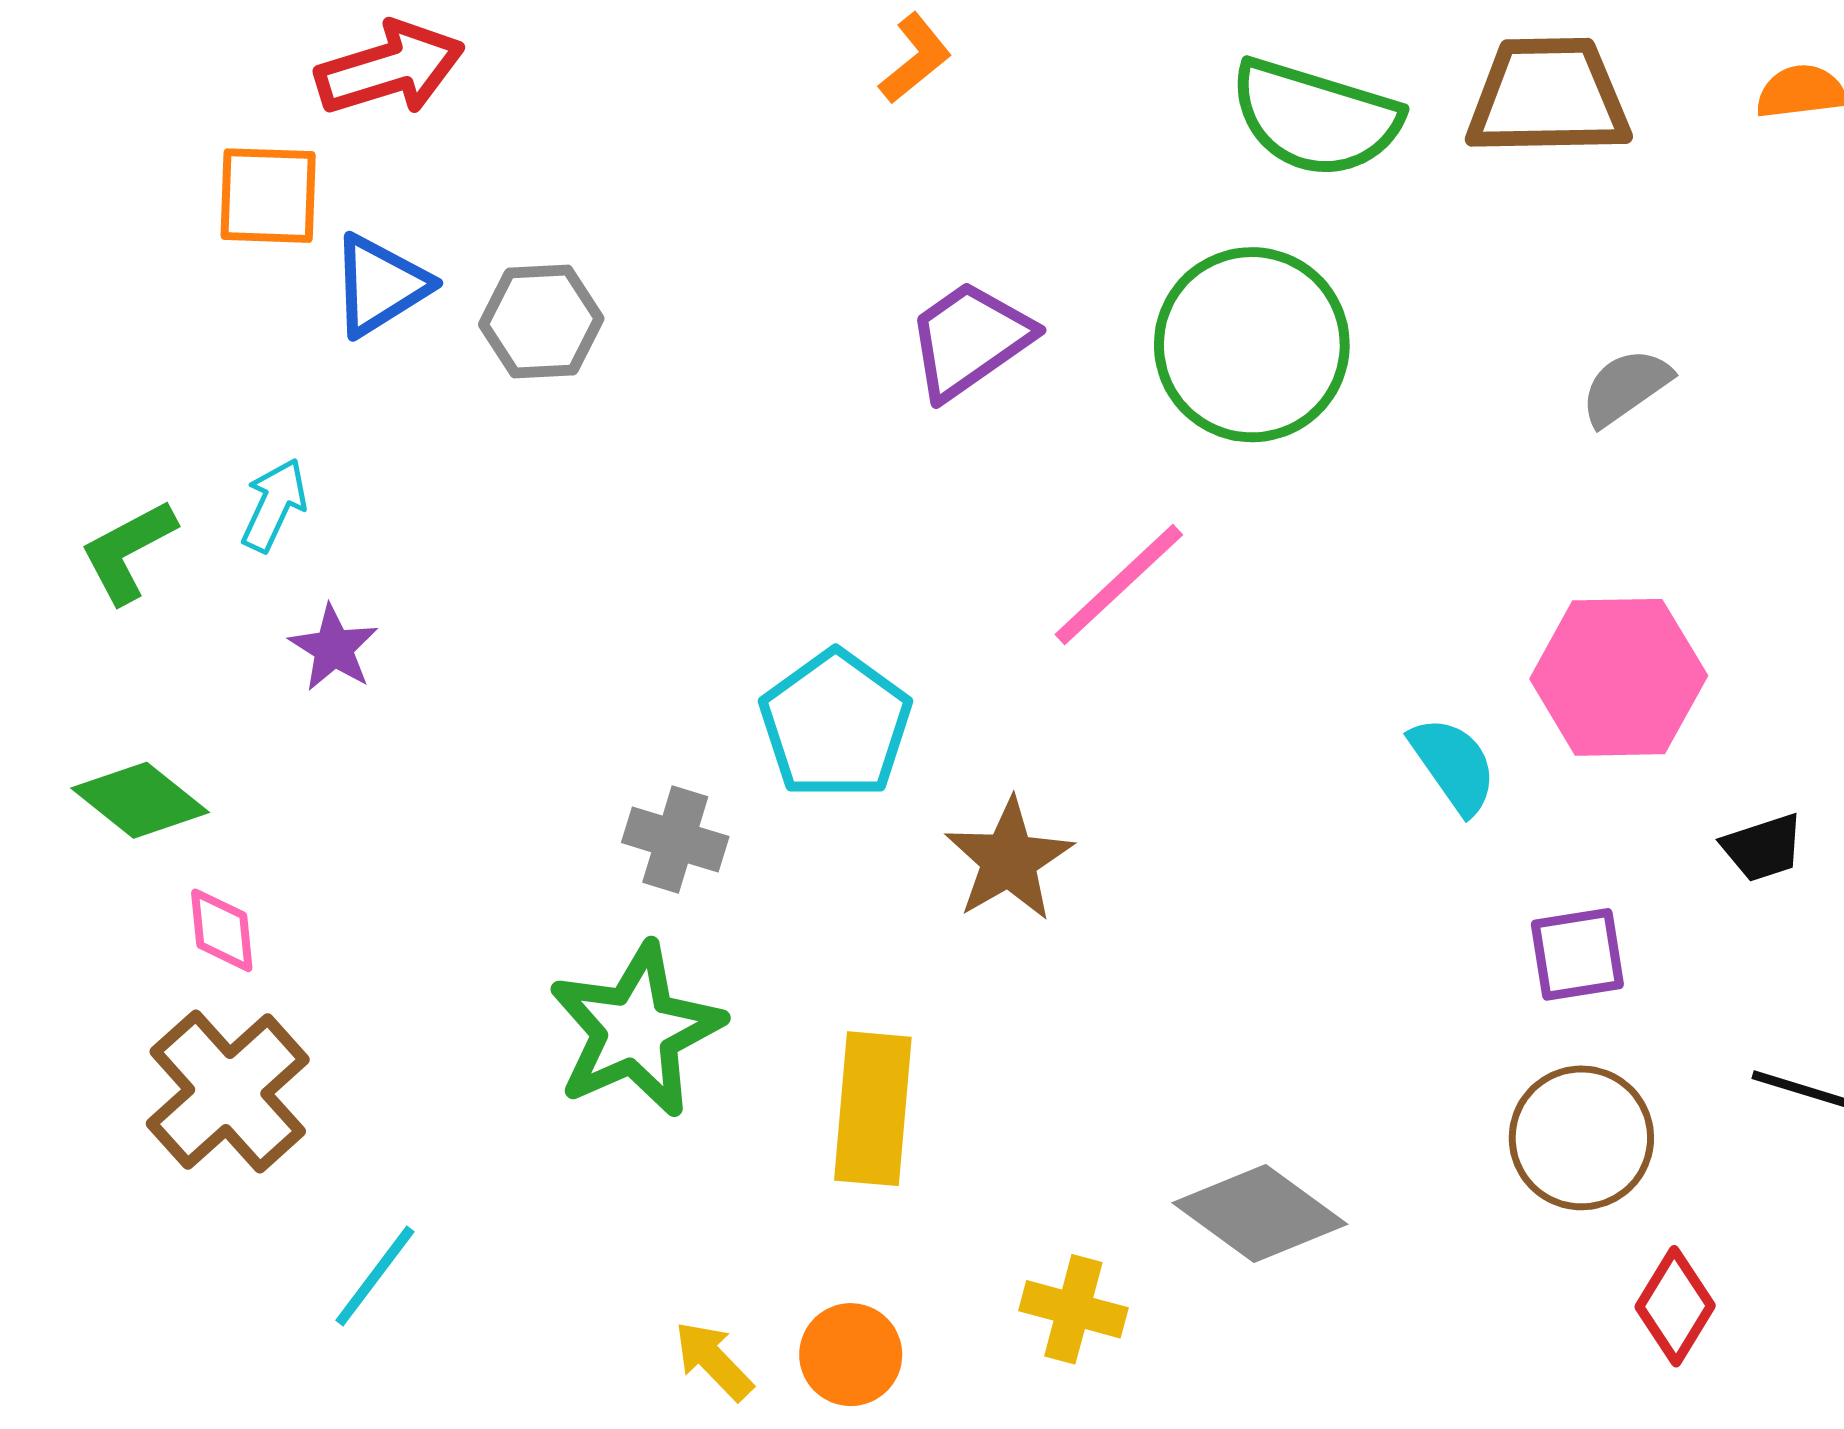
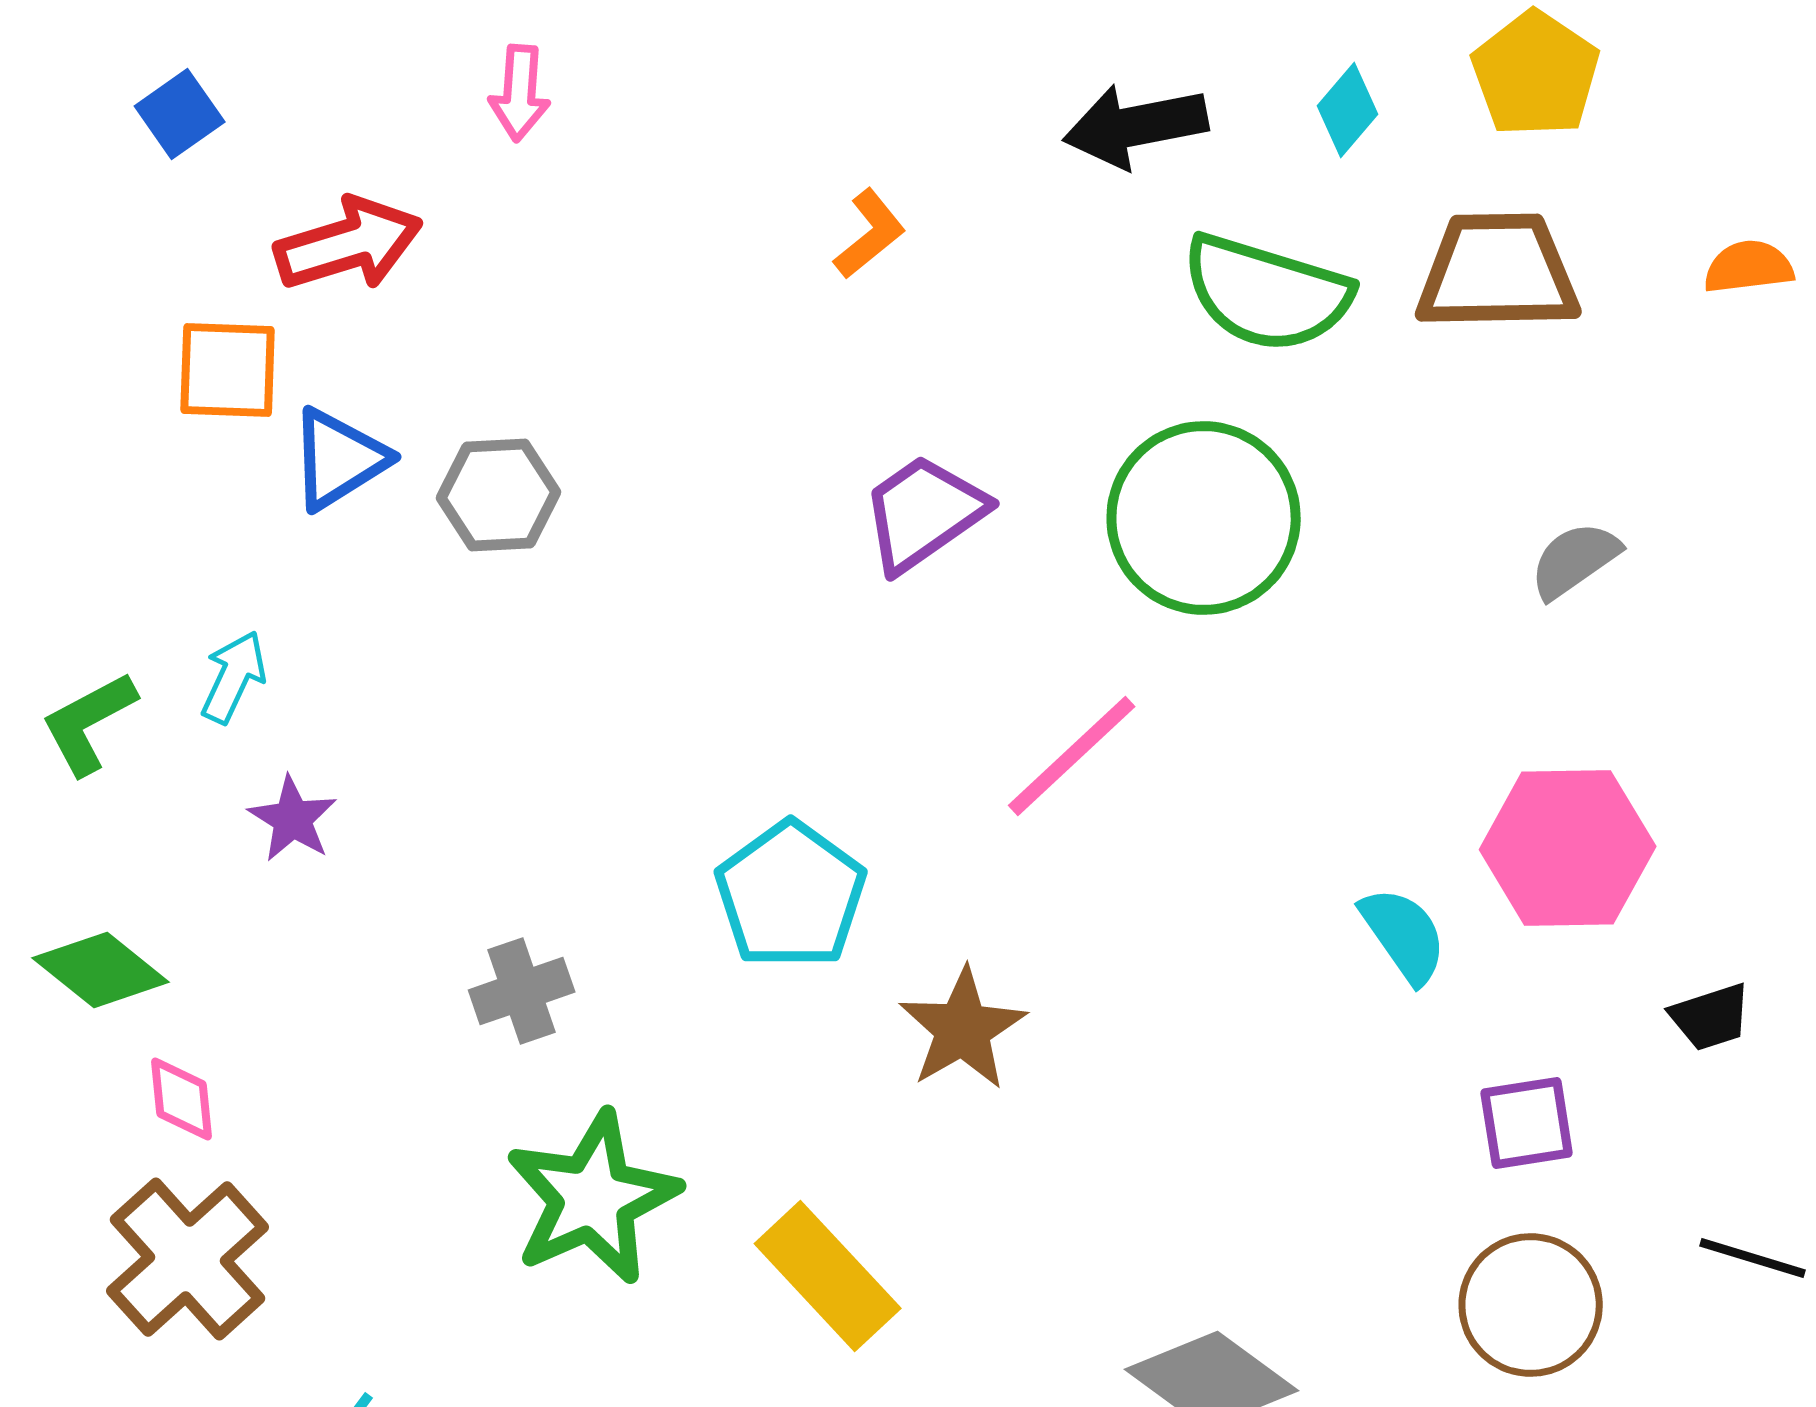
gray cross: (675, 840) -> (522, 991), moved, turned -36
yellow rectangle: (873, 1109) -> (828, 1276), turned -48

